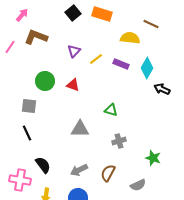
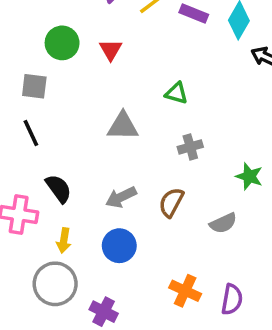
red triangle: (73, 85) -> (111, 50), turned 40

